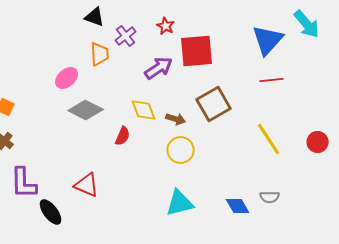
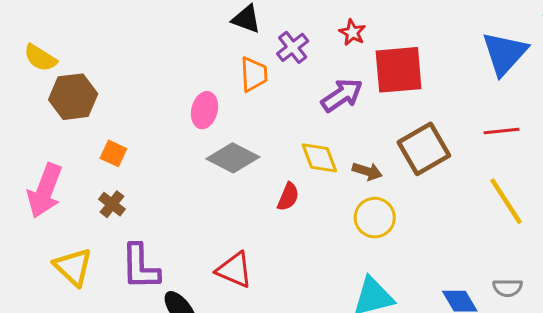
pink ellipse: (67, 78) -> (205, 110), turned -35
red line: (272, 80) -> (502, 131), moved

